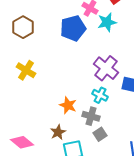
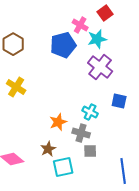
purple cross: (106, 68) -> (100, 67), moved
orange star: (68, 105) -> (58, 122), turned 30
gray square: (100, 134) -> (90, 151), turned 32

